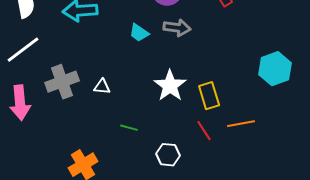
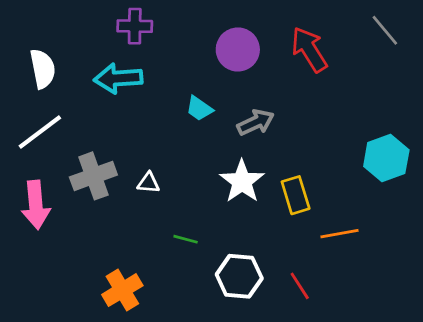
gray arrow: (177, 28) -> (256, 122), moved, turned -32
red line: (204, 131) -> (300, 286), moved
white hexagon: (168, 155) -> (239, 276), size x1.4

